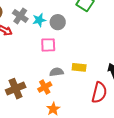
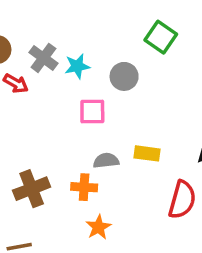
gray circle: (58, 22) -> (124, 76), moved
orange cross: (45, 87) -> (84, 187), turned 32

